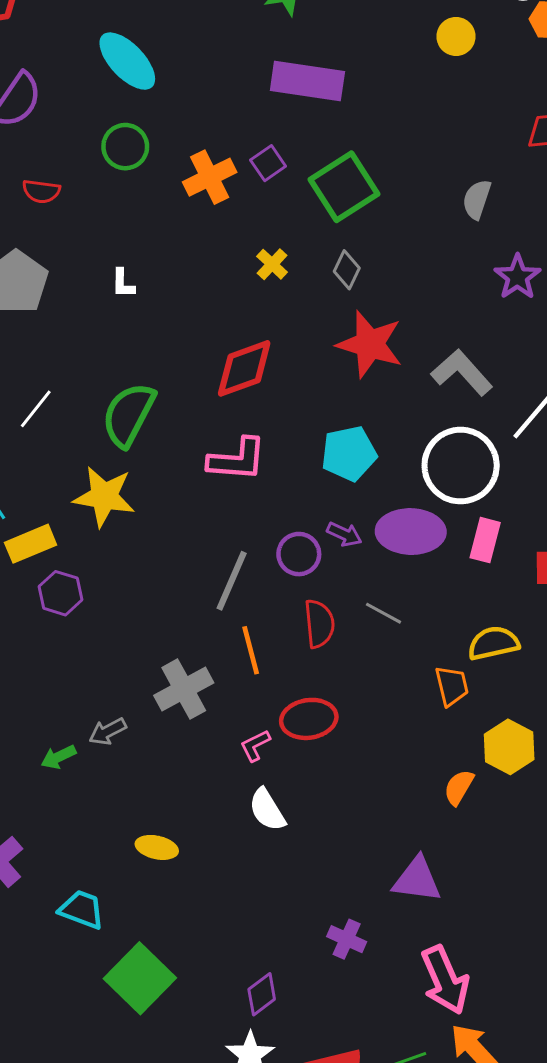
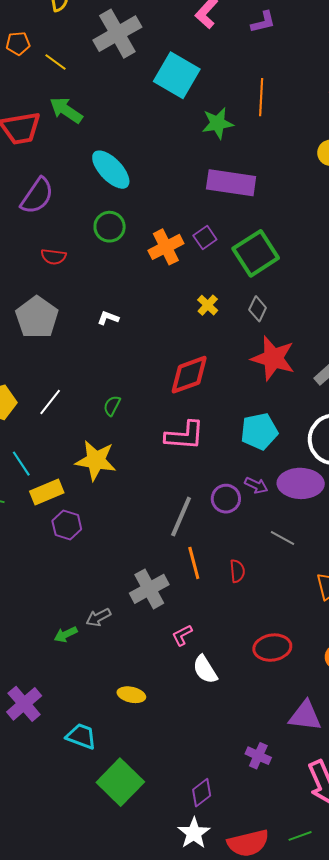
white L-shape: (123, 283) -> (108, 318), turned 110
green semicircle: (128, 415) -> (112, 406), size x0.5
red semicircle: (319, 624) -> (237, 571), moved, size x0.7
red ellipse: (309, 719) -> (272, 648), moved
pink L-shape: (255, 745) -> (182, 635), moved

